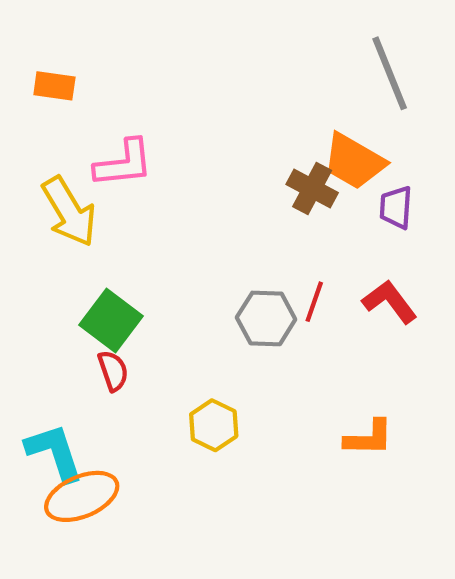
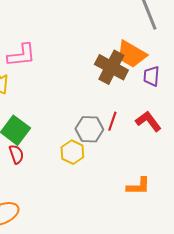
brown cross: (312, 189) -> (111, 67), size x1.4
yellow hexagon: (214, 425) -> (72, 152), moved

